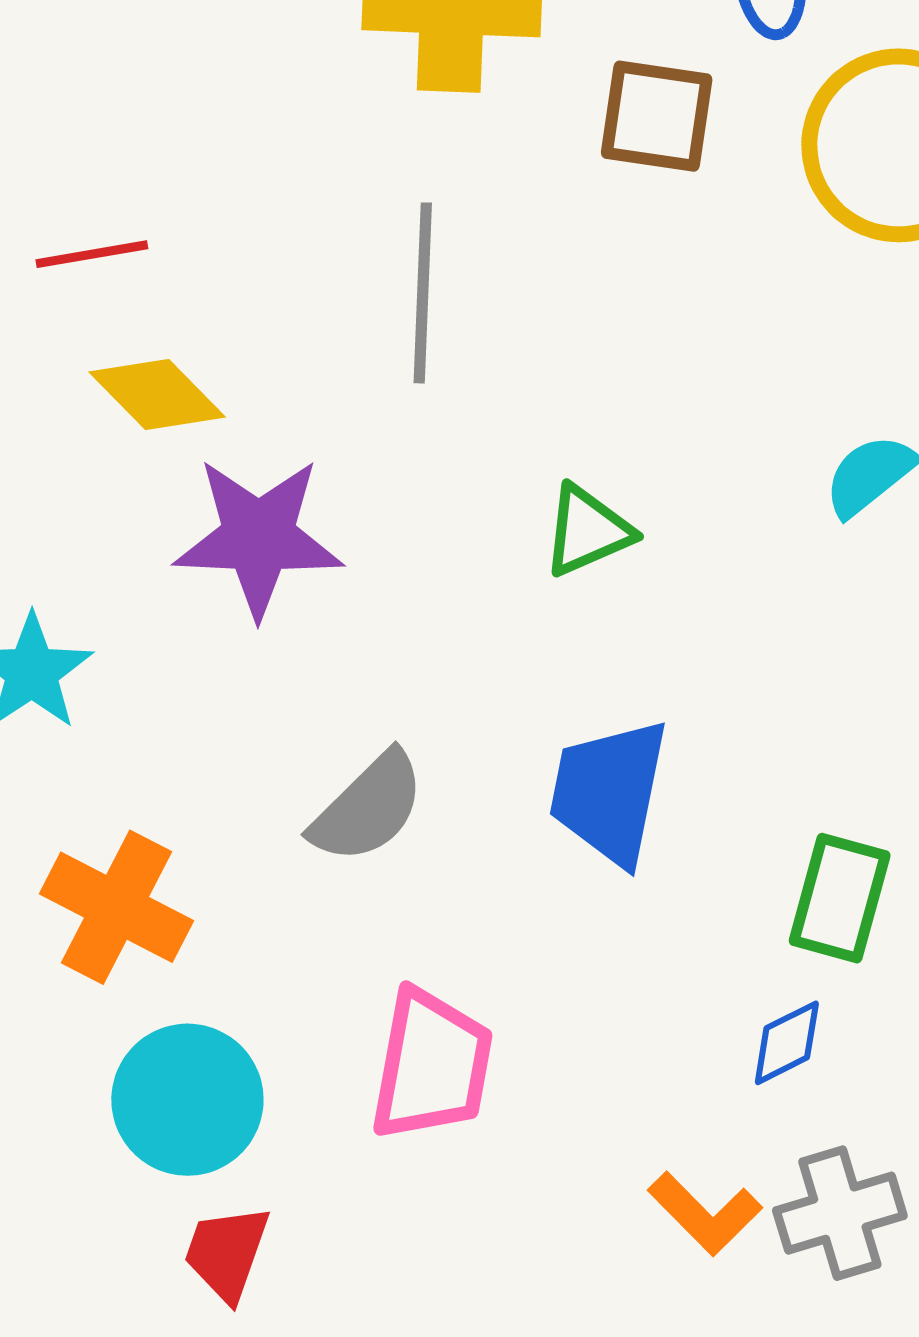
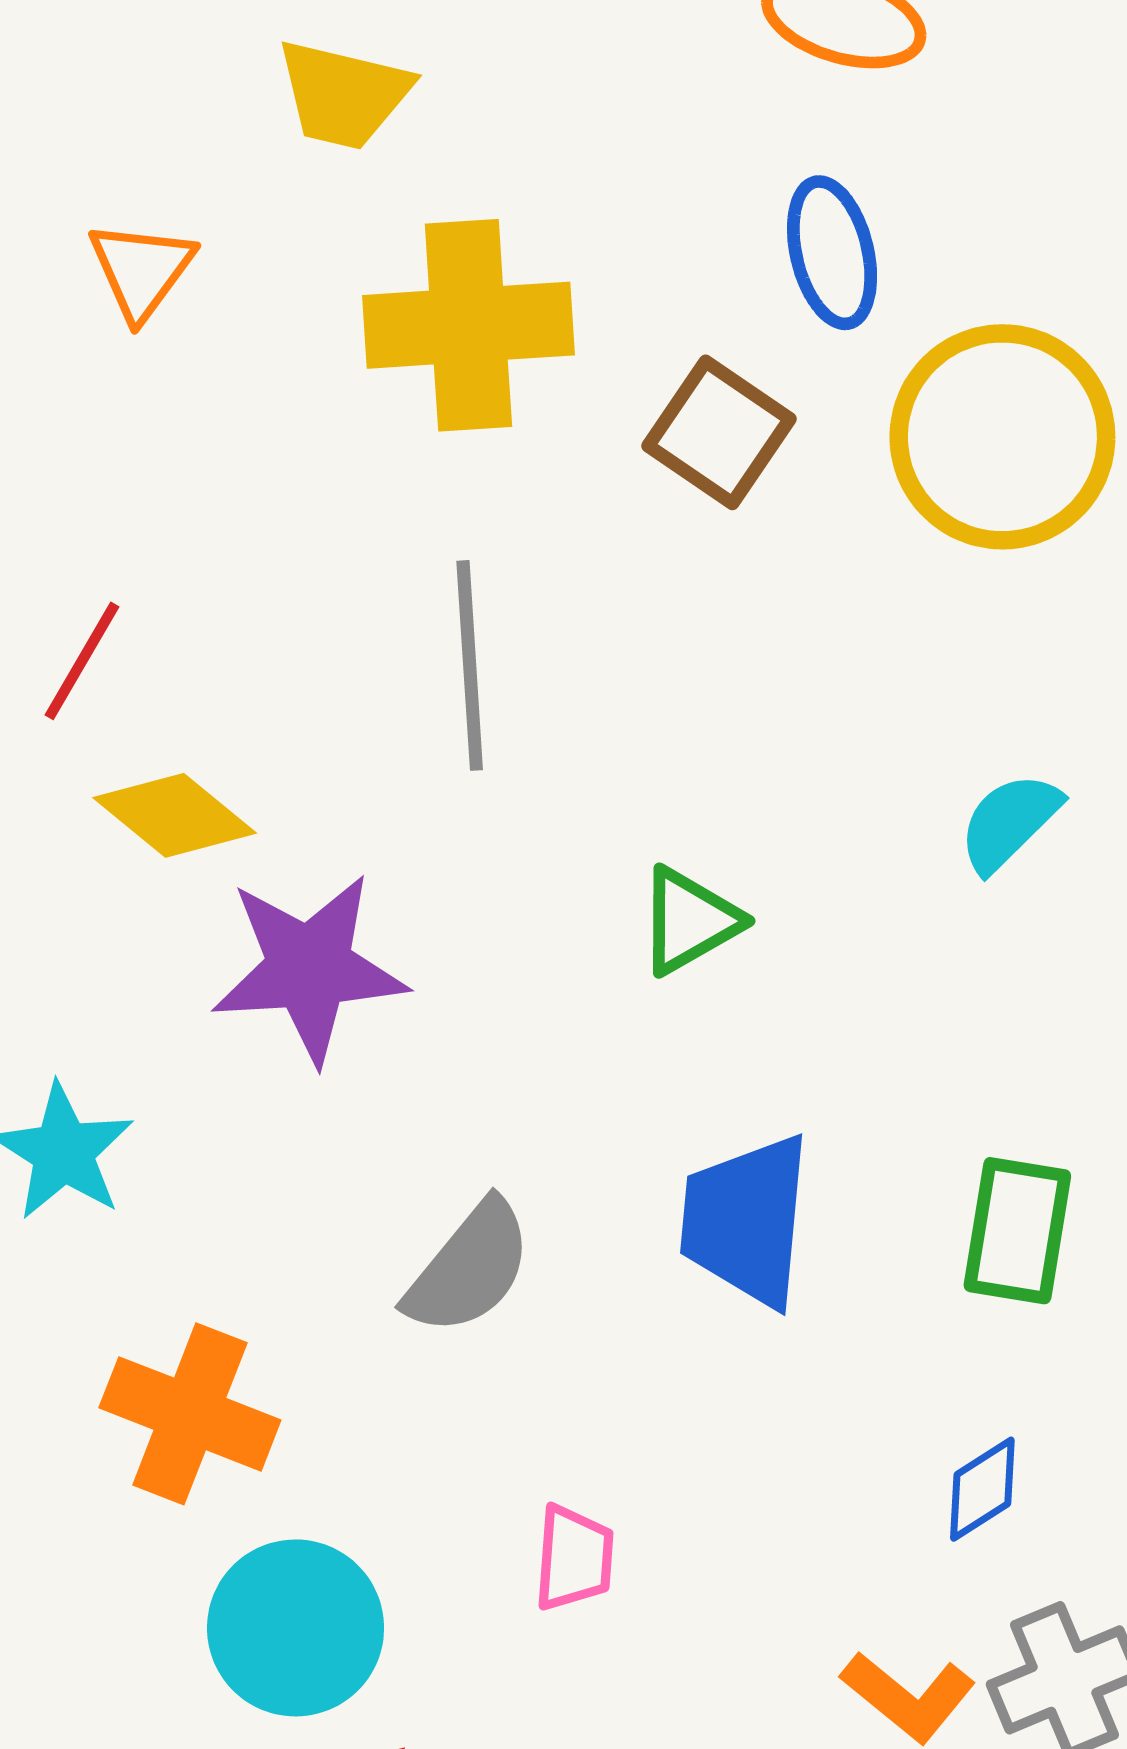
brown square: (657, 116) -> (719, 432), turned 32
red line: (92, 254) -> (82, 661), turned -44
green rectangle: (840, 898) -> (1017, 1231), moved
pink trapezoid: (432, 1065) -> (574, 1558), size x0.6

